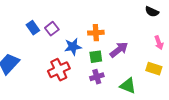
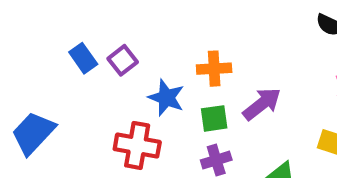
blue star: (73, 47) -> (166, 98), turned 30
red cross: (59, 70) -> (137, 145), turned 35

